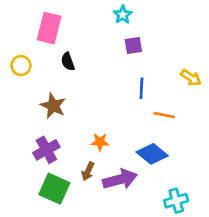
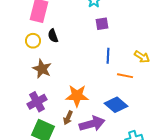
yellow circle: (21, 66) -> (33, 41), moved
yellow arrow: (191, 78) -> (142, 57), moved
orange star: (100, 142) -> (77, 96), size x1.6

